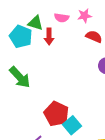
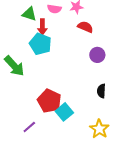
cyan pentagon: (21, 37) -> (40, 44), moved

